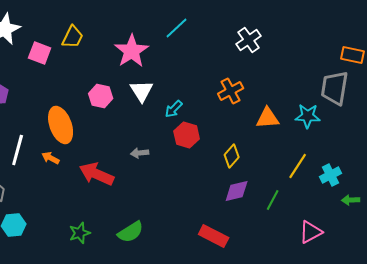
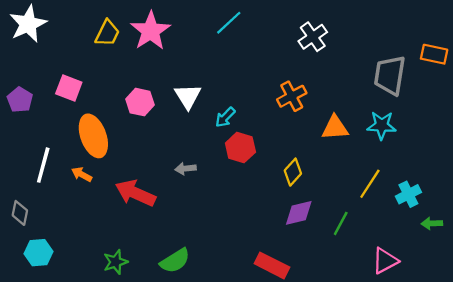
pink star: (132, 51) -> (151, 31), moved
pink square: (40, 53) -> (69, 88), moved
gray trapezoid: (335, 88) -> (390, 75), moved

